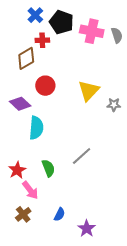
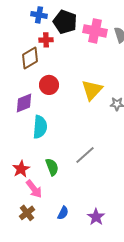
blue cross: (35, 15) -> (39, 15), turned -35
purple diamond: (20, 104) -> (24, 103), turned -65
purple star: (87, 229) -> (96, 217), moved

